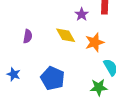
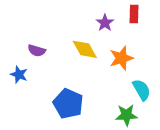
purple semicircle: (28, 36) -> (37, 51), turned 96
blue star: (14, 74) -> (19, 75), moved

